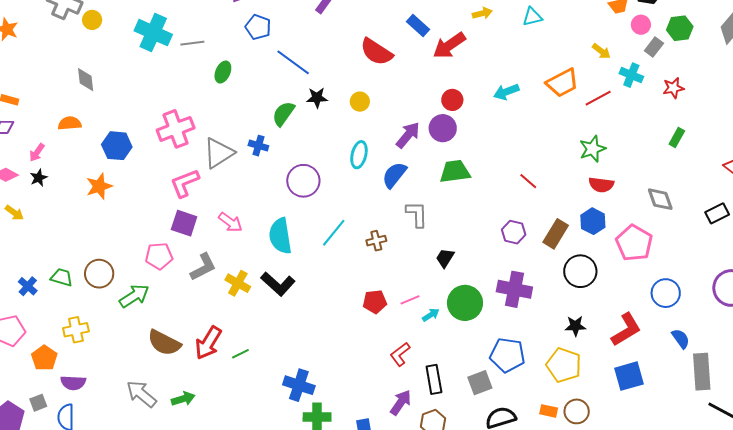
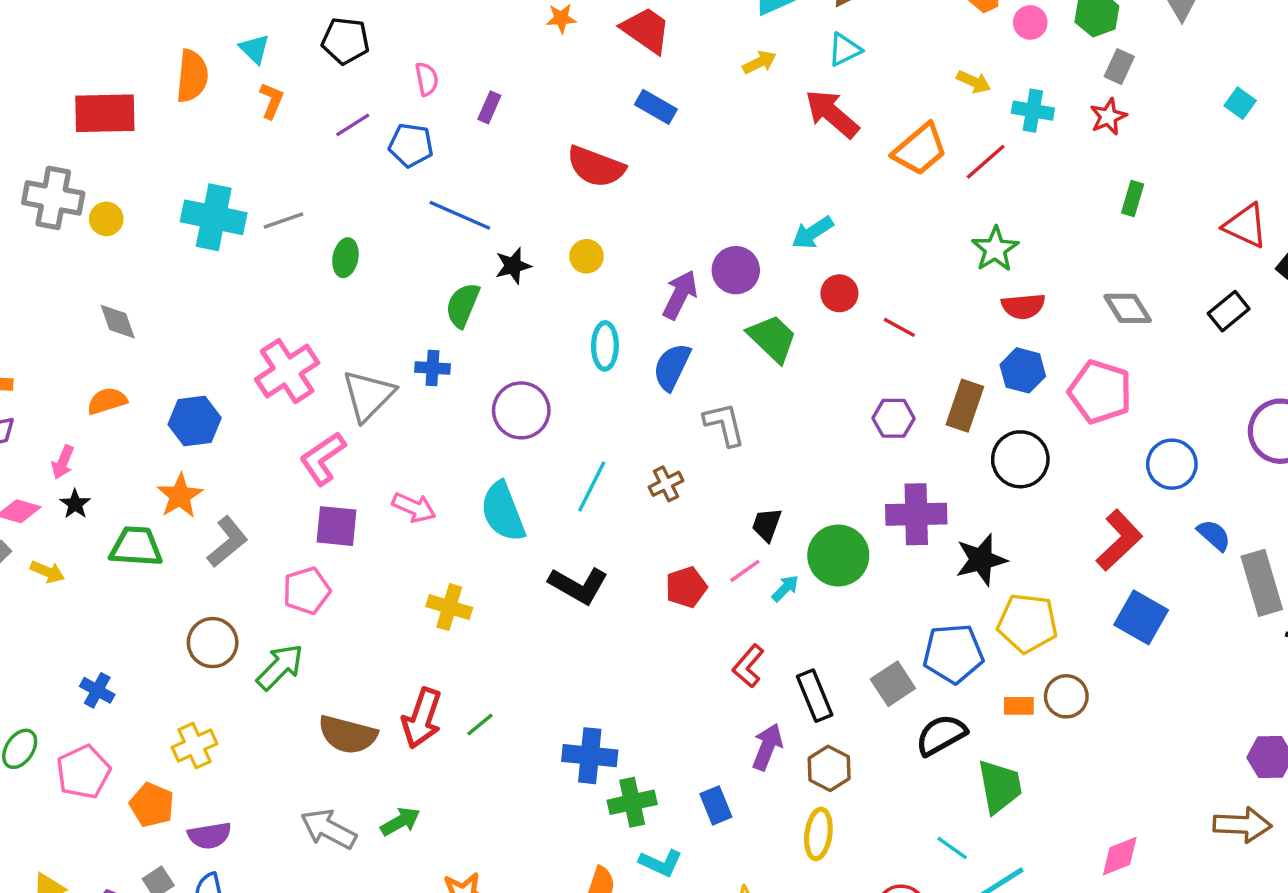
blue pentagon: (258, 27) -> (411, 145), moved
red arrow: (449, 45) -> (832, 114), moved, turned 88
gray rectangle: (654, 47) -> (1119, 67), moved
cyan arrow: (506, 92) -> (813, 233), moved
red circle: (452, 100) -> (839, 293), moved
green trapezoid: (455, 171) -> (772, 338), turned 64
black trapezoid: (445, 258) -> (767, 525), moved
gray L-shape: (203, 267) -> (227, 542), moved
green trapezoid: (62, 277) -> (136, 547), moved, size x1.4
black L-shape: (278, 284) -> (578, 585), moved
black star: (575, 326) -> (981, 560), moved, size x1.4
blue pentagon: (507, 355) -> (953, 654), moved
blue square: (629, 376) -> (1141, 617), turned -32

